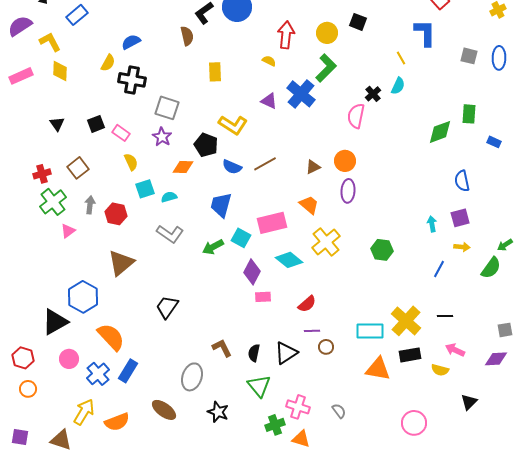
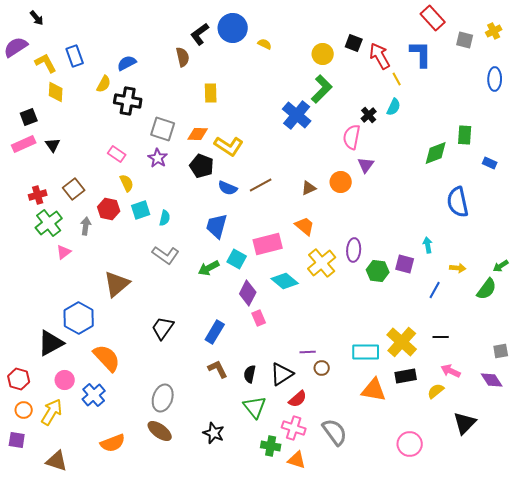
blue rectangle: (77, 15) -> (75, 56), moved, turned -70
red arrow: (286, 35) -> (380, 56), moved, turned -36
gray square: (469, 56) -> (465, 40), moved
yellow semicircle: (269, 61) -> (265, 44), moved
pink rectangle: (21, 76) -> (24, 144), moved
purple triangle: (269, 101) -> (366, 165), moved, turned 42
black square: (96, 124) -> (29, 117), moved
orange diamond: (183, 167) -> (198, 134), moved
blue semicircle: (462, 181) -> (458, 202), size x1.4
purple ellipse: (348, 191) -> (354, 250), moved
cyan semicircle: (169, 197) -> (165, 218), turned 119
red hexagon: (116, 214) -> (109, 209), moved
purple square: (460, 218) -> (405, 264), moved, turned 30
pink rectangle: (263, 297) -> (259, 318), turned 70
red semicircle: (307, 304) -> (298, 399), moved
purple diamond: (496, 359) -> (492, 380), turned 60
yellow semicircle: (440, 370) -> (436, 391), turned 126
blue rectangle: (128, 371) -> (215, 332), moved
gray ellipse: (192, 377) -> (163, 398), moved
black triangle: (469, 402) -> (465, 423), size x1.4
gray semicircle: (339, 411) -> (335, 432), size x1.8
yellow arrow: (84, 412) -> (52, 412), moved
green cross: (275, 425) -> (271, 446), turned 30
purple square: (20, 437) -> (17, 440), moved

